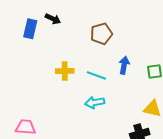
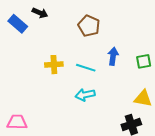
blue rectangle: (30, 29) -> (18, 24), turned -60
brown pentagon: (101, 34) -> (89, 26), turned -30

